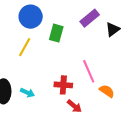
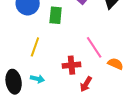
yellow line: (25, 47) -> (35, 47), moved
red arrow: (74, 106) -> (86, 84), turned 91

